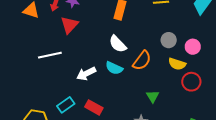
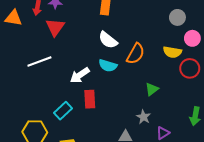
gray circle: (169, 40) -> (177, 17), moved
pink circle: (193, 47) -> (192, 38), moved
green triangle: (153, 96) -> (152, 89), turned 32
red rectangle: (94, 107) -> (90, 99), moved, turned 66

